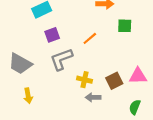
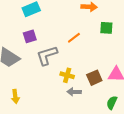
purple square: (52, 35) -> (30, 36), moved
yellow arrow: (28, 96) -> (15, 96), moved

